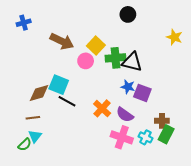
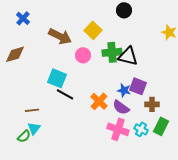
blue cross: (24, 23) -> (23, 18), turned -32
yellow square: (96, 45) -> (93, 30), moved
blue star: (128, 87) -> (124, 90), moved
brown diamond: (39, 93) -> (15, 54), moved
brown cross: (162, 121) -> (152, 104), moved

